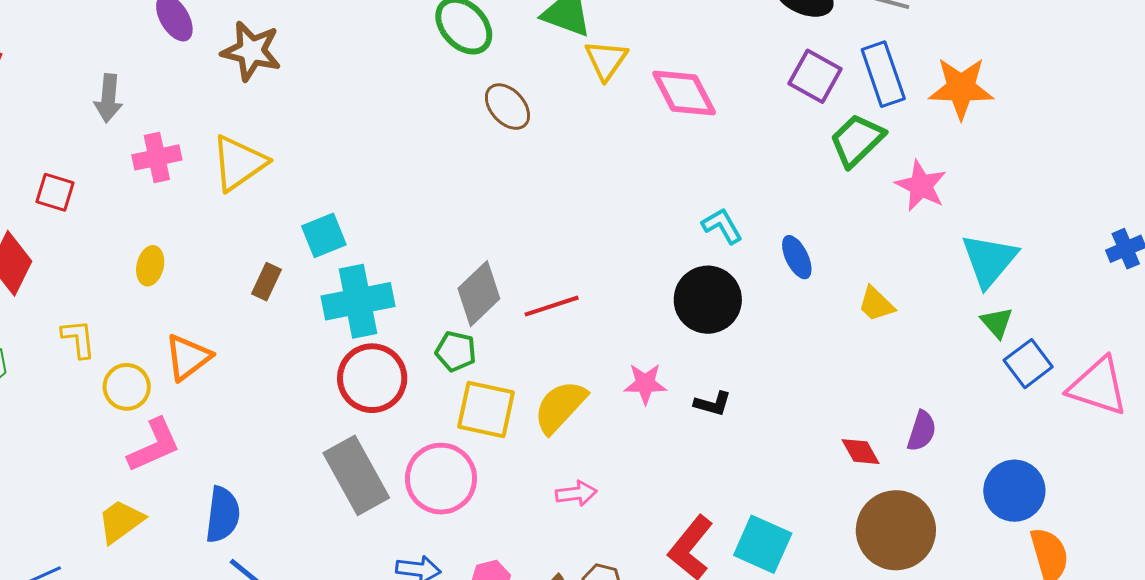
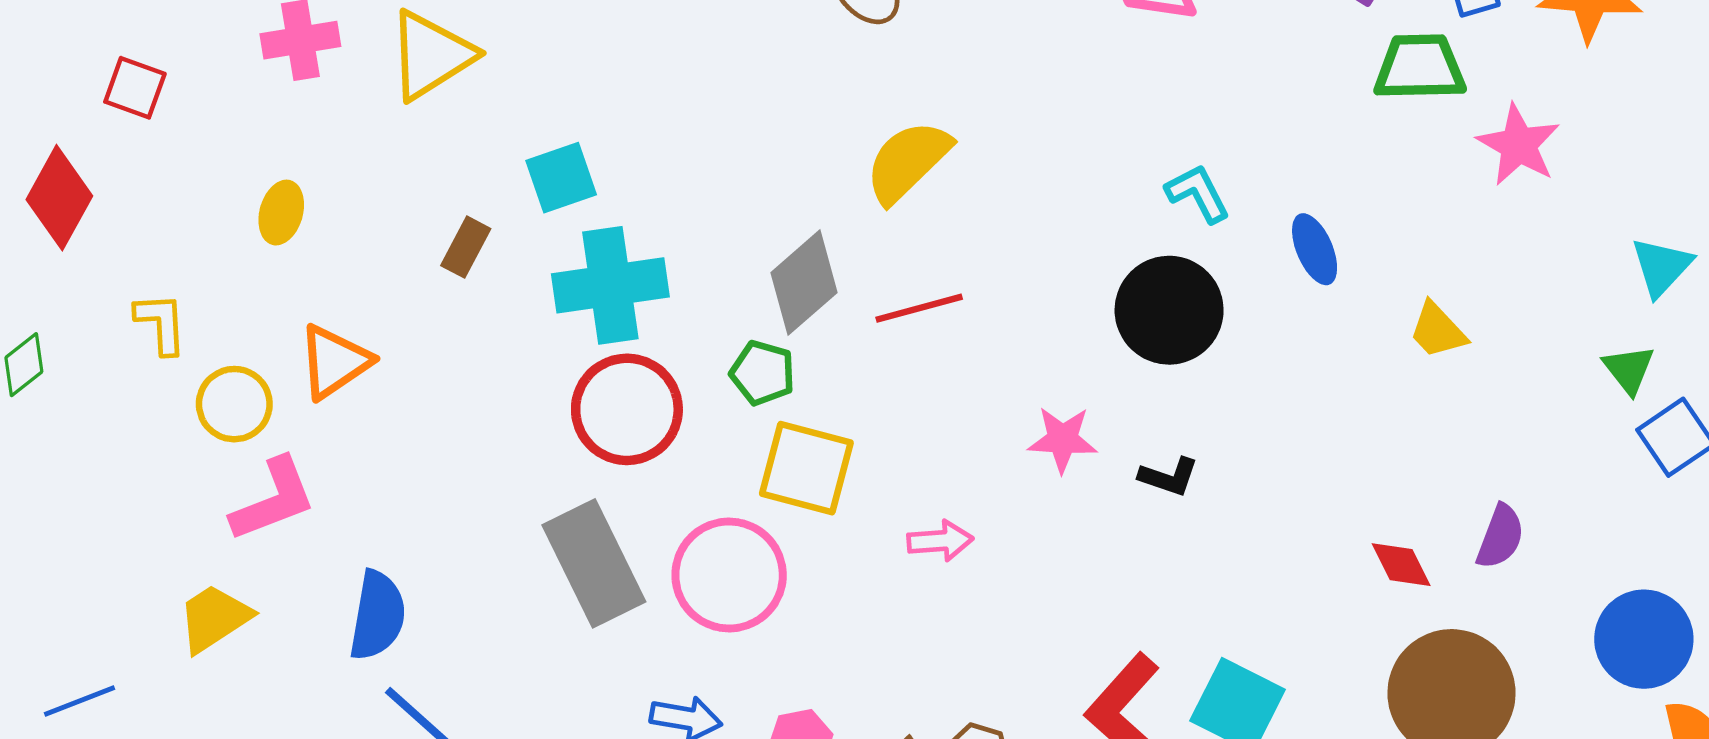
green trapezoid: (857, 140) -> (1420, 67), turned 40
cyan triangle: (989, 260) -> (1661, 267), moved, size x0.7
yellow semicircle: (560, 407) -> (908, 161), moved
pink arrow: (576, 493) -> (940, 541), moved

